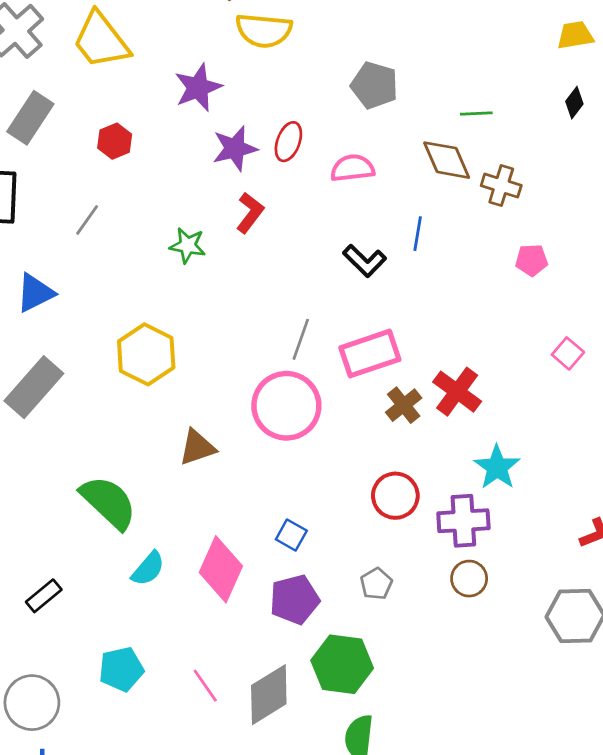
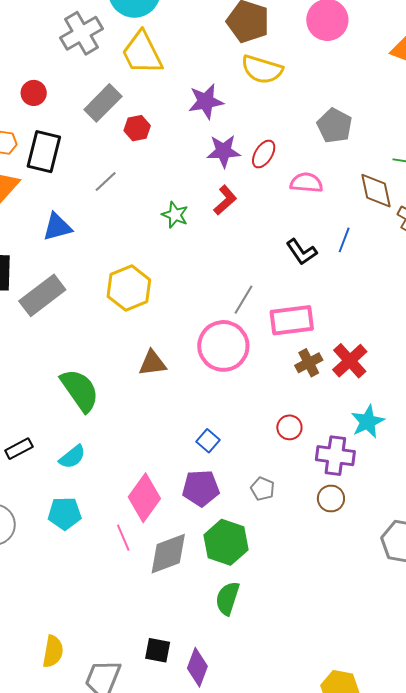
gray rectangle: (30, 118) -> (103, 103), moved
red circle: (395, 496) -> (289, 427), size x0.7
cyan semicircle: (148, 569) -> (72, 457), moved
pink diamond: (221, 569) -> (144, 498), moved
gray pentagon: (376, 584) -> (263, 489), turned -30

